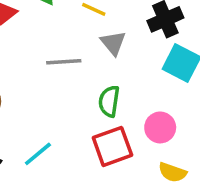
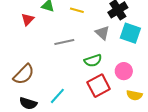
gray triangle: (113, 43) -> (102, 33), moved
green semicircle: (109, 101) -> (93, 61), turned -108

